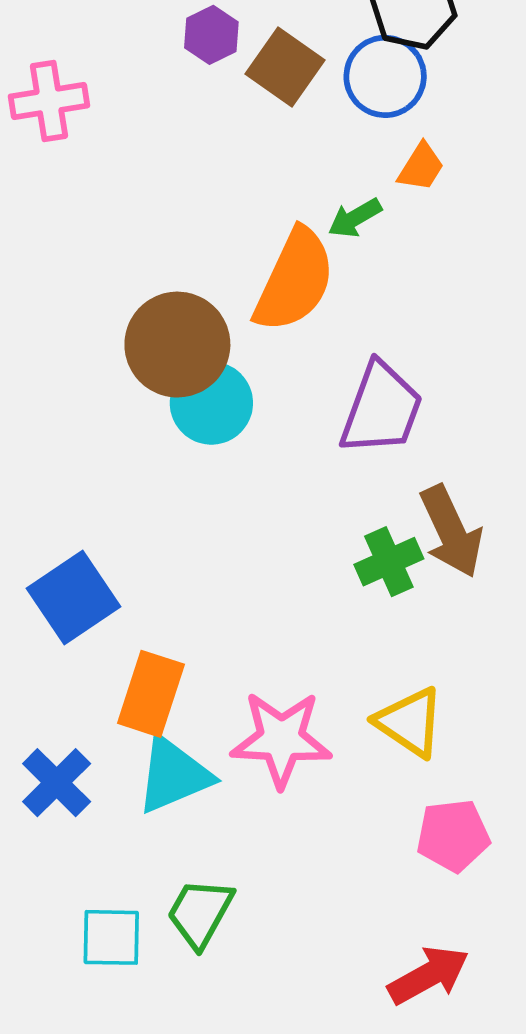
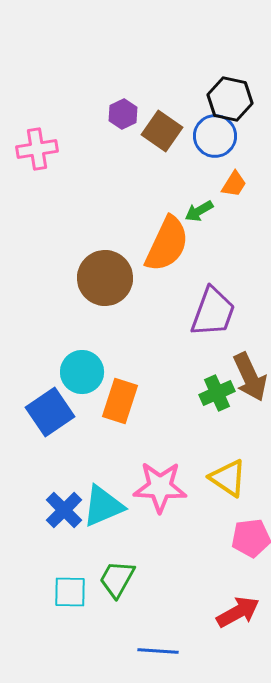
cyan circle: (211, 403) -> (82, 372), moved
orange rectangle: (151, 694) -> (120, 401), moved
blue cross: (57, 783) -> (64, 510), moved

